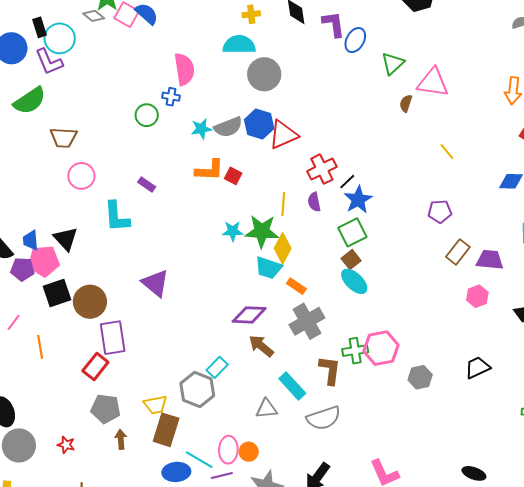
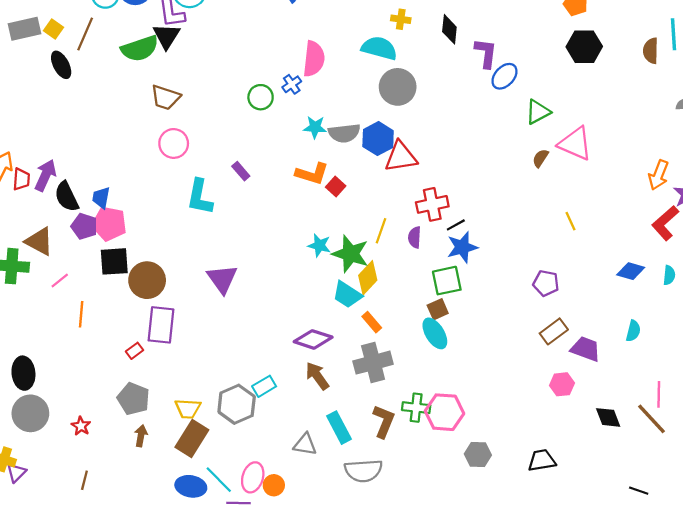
blue cross: (171, 97) -> (292, 84), turned 30
black triangle: (66, 239) -> (166, 36), moved
red rectangle: (95, 366) -> (134, 351), size x0.6

